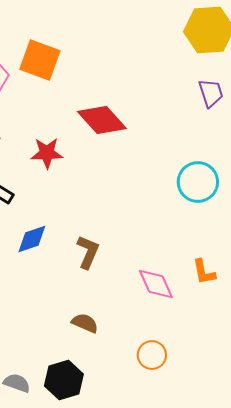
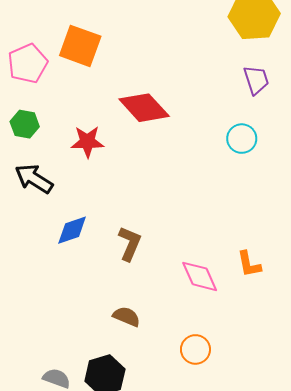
cyan circle: (198, 182) -> (242, 139), moved, size x0.7

